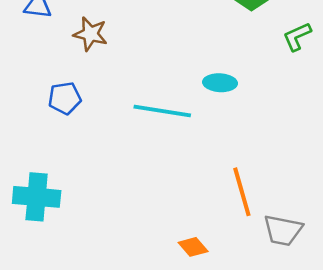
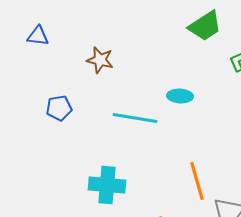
brown star: (90, 34) -> (100, 60), moved
cyan cross: (37, 197) -> (107, 185), moved

